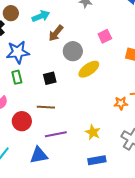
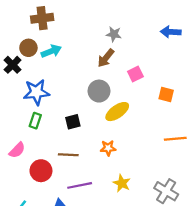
cyan arrow: (41, 16) -> (51, 51), moved
brown arrow: (56, 33) -> (106, 58), moved
green rectangle: (17, 77) -> (35, 121), turned 32
orange star: (121, 103) -> (108, 148), moved

